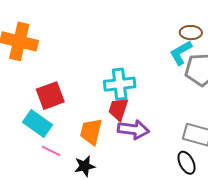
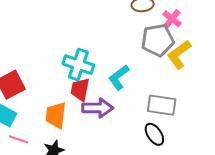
cyan L-shape: (181, 53) -> (119, 77), moved
cyan cross: (120, 84) -> (78, 65), turned 32

